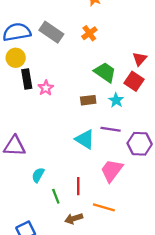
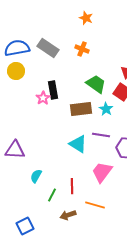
orange cross: (89, 33) -> (82, 49), turned -32
black rectangle: (27, 79) -> (53, 90), moved
brown rectangle: (88, 100) -> (81, 109), size x1.5
green line: (56, 196) -> (52, 195), turned 48

